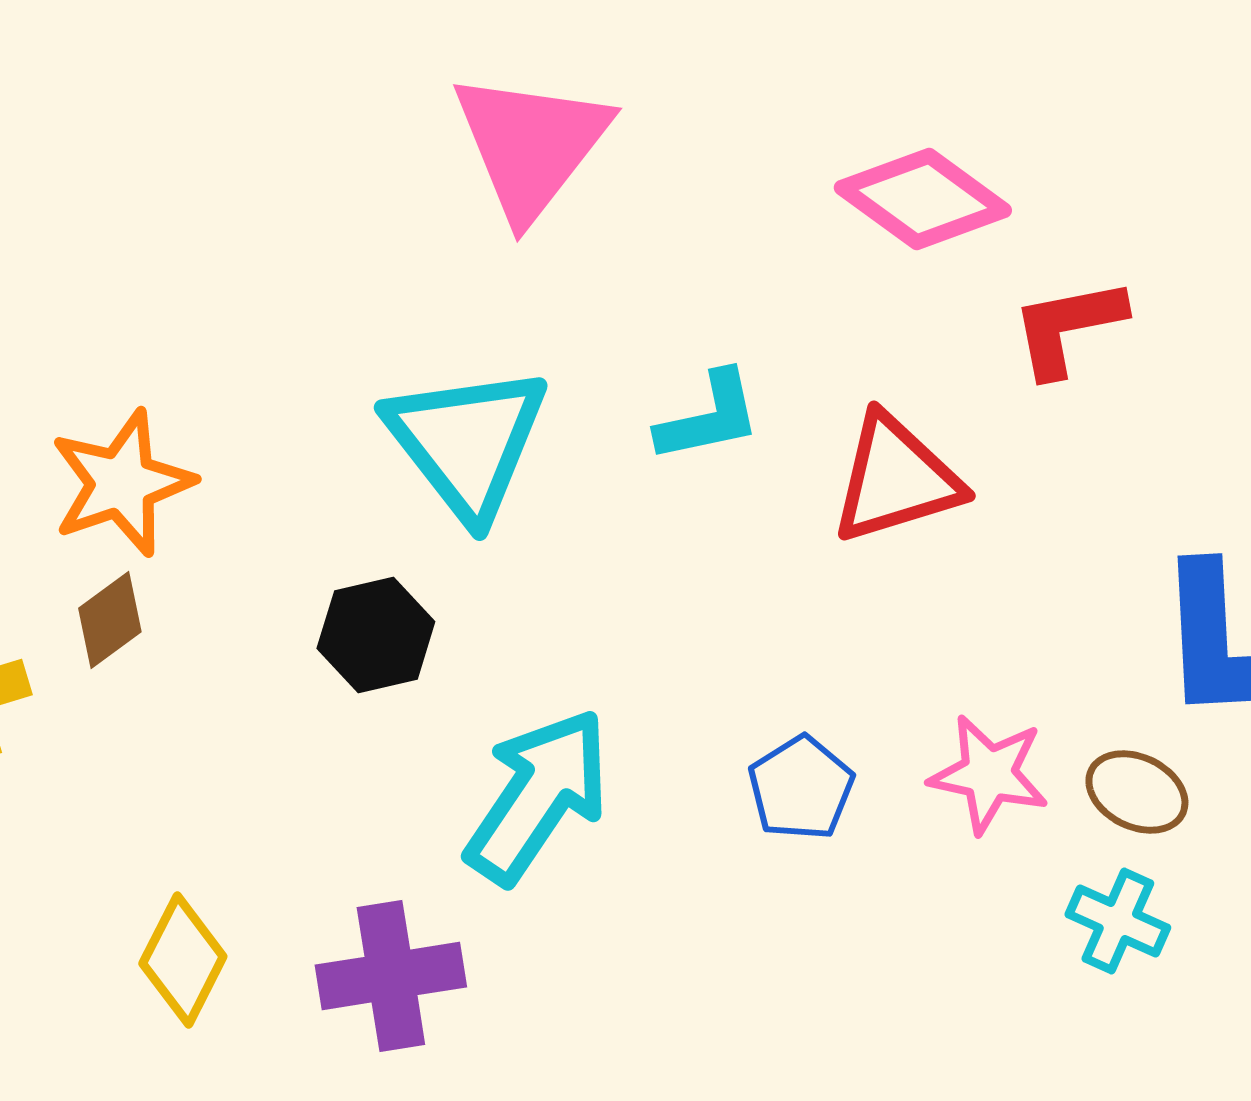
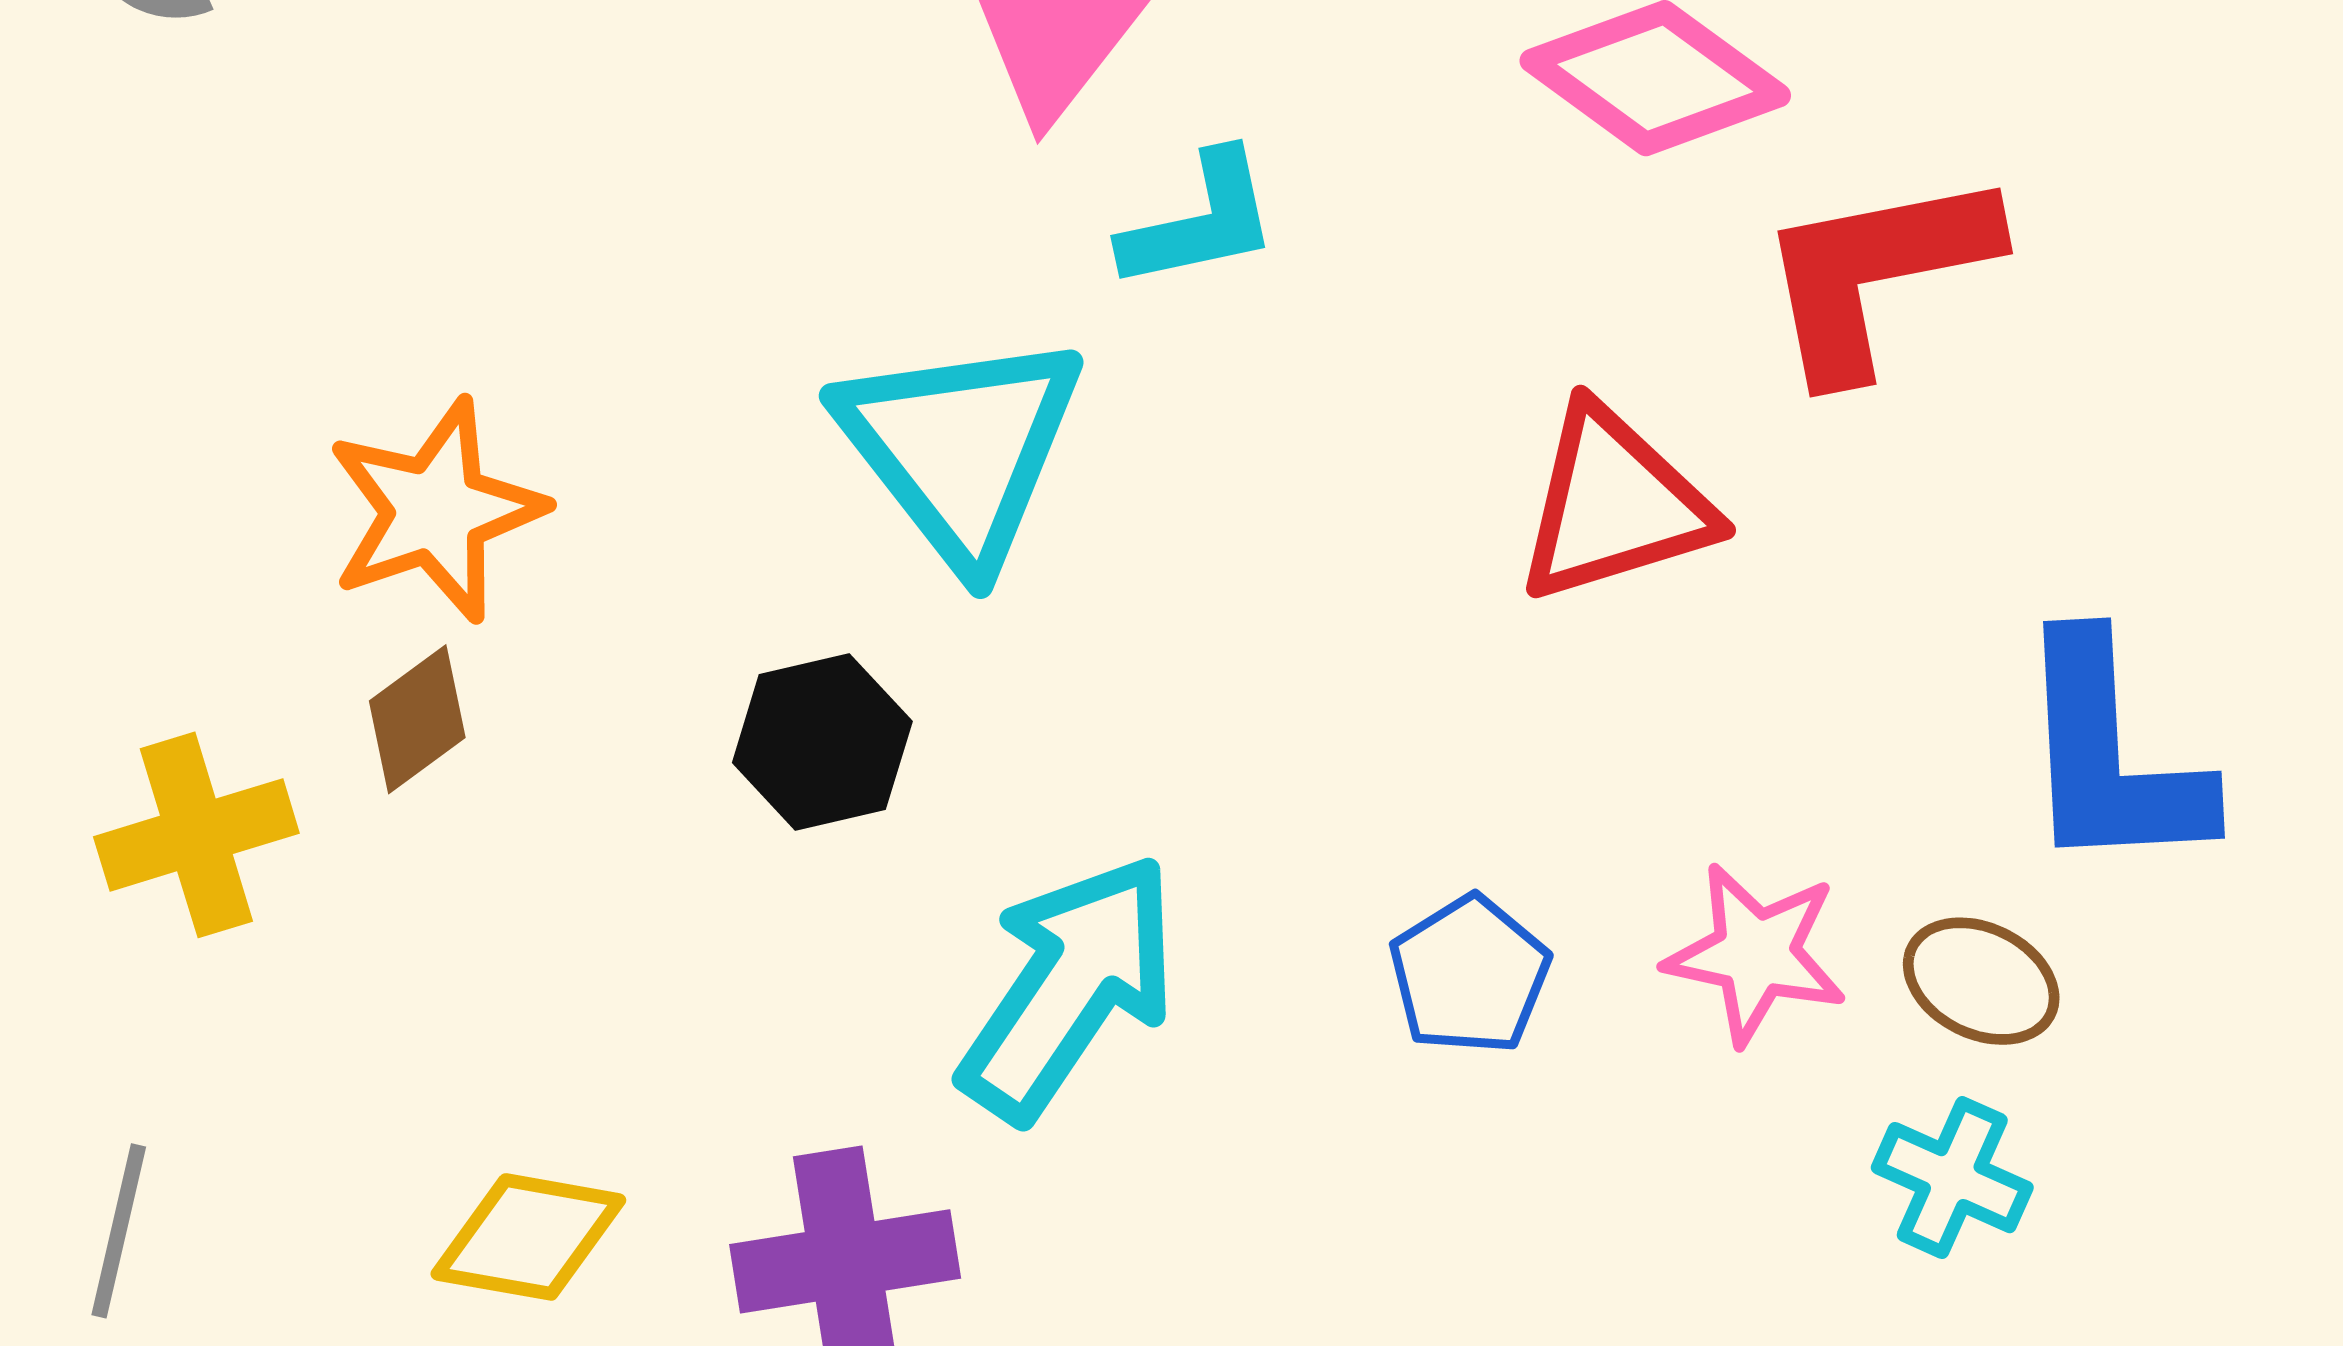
red L-shape: (1068, 327) -> (1876, 273), size x1.4
cyan L-shape: (709, 417) -> (1200, 221), moved
yellow diamond: (183, 960) -> (528, 1237), turned 73

